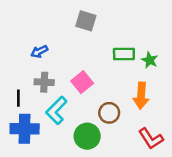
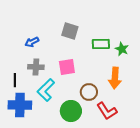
gray square: (86, 21) -> (70, 31), moved
pink square: (82, 82) -> (67, 67), turned 30
red L-shape: (151, 139) -> (107, 111), moved

